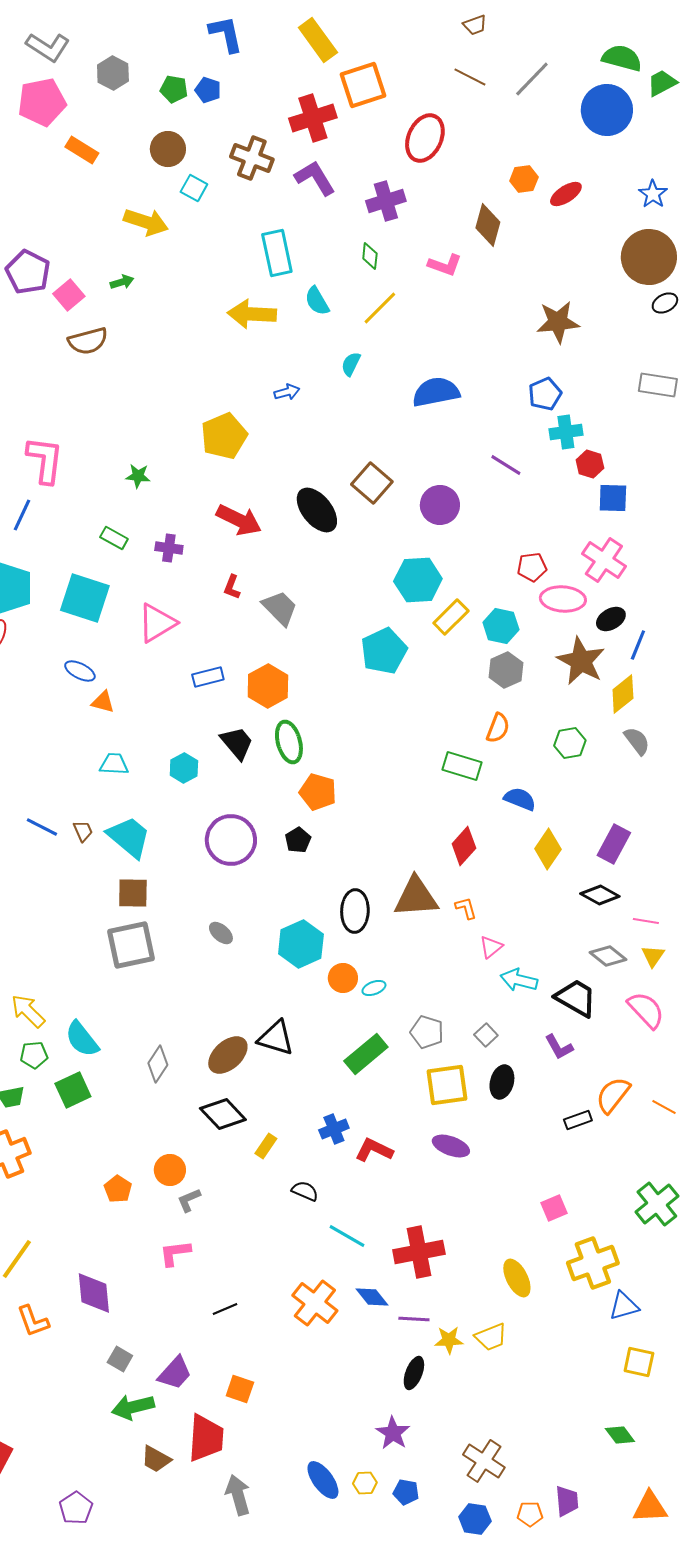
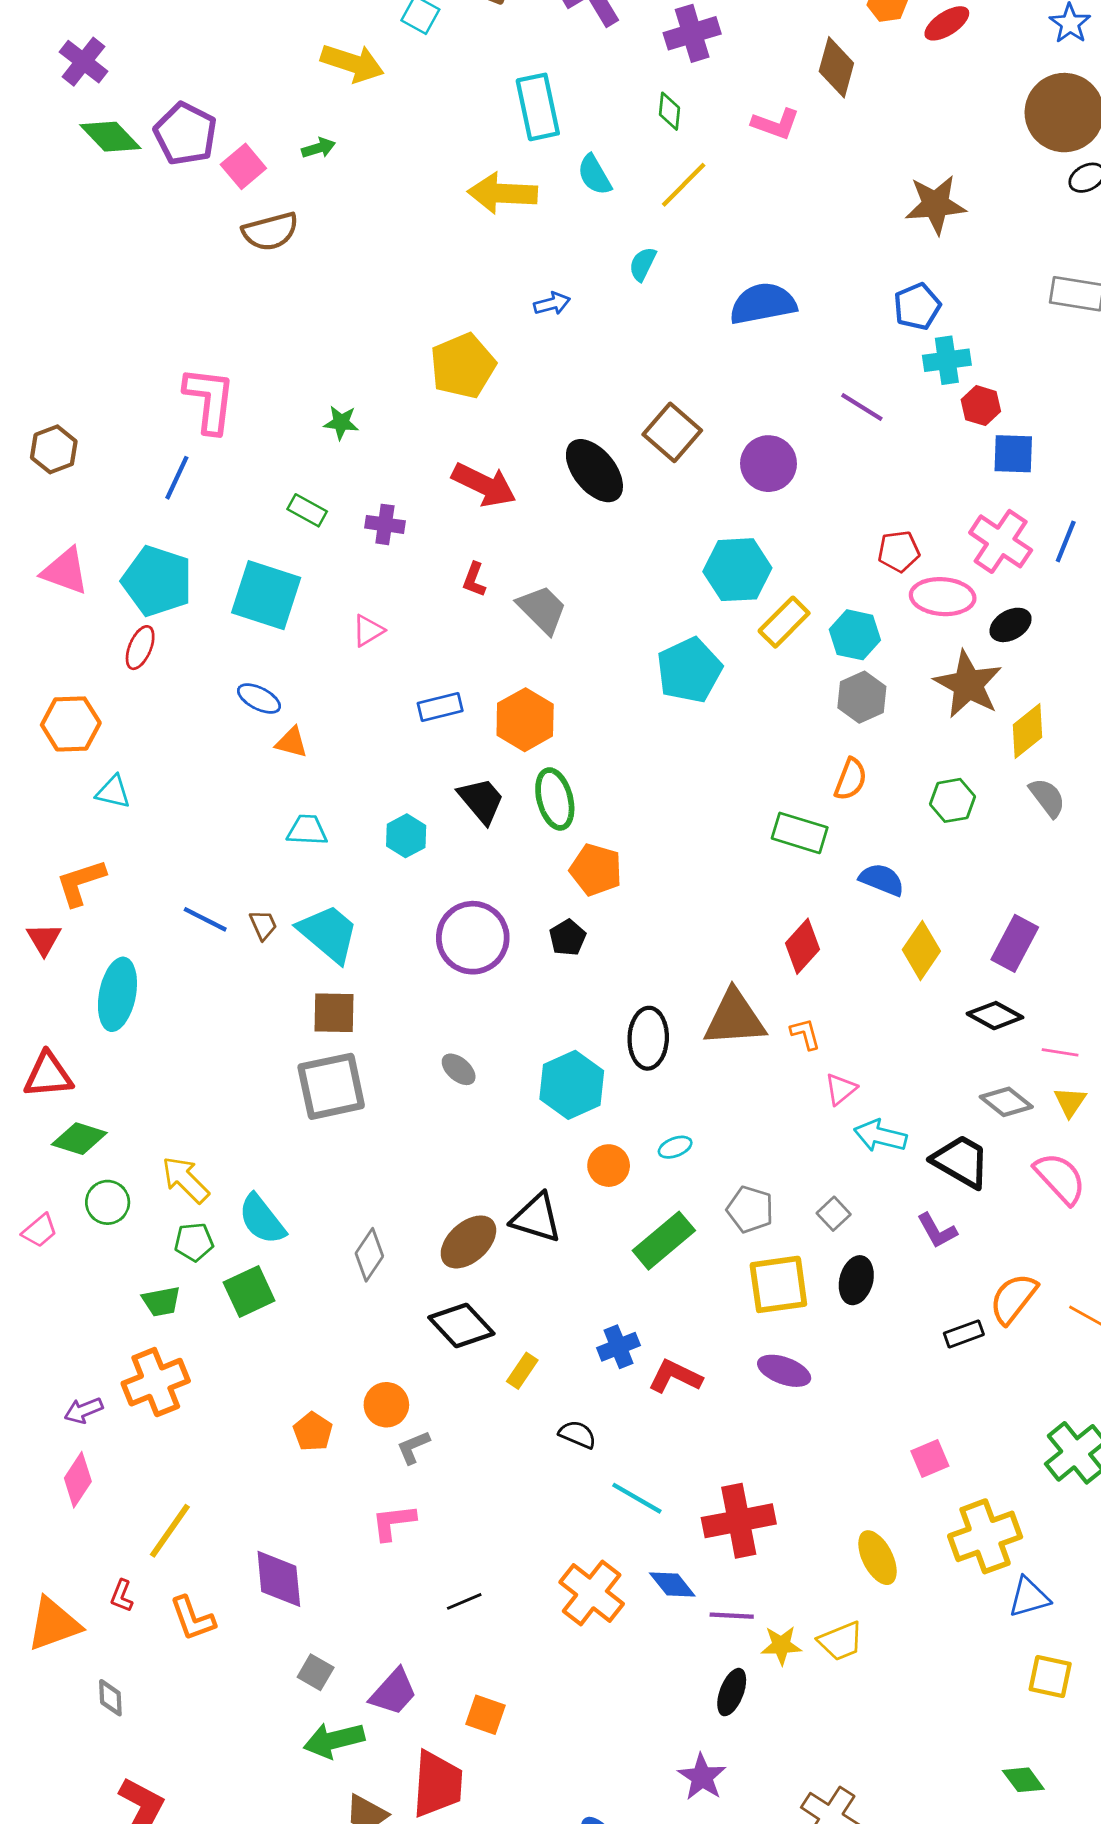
pink triangle: (157, 623) -> (368, 631), size x0.6
blue line: (638, 645) -> (1066, 541), moved
orange circle: (343, 978) -> (609, 1166), moved

